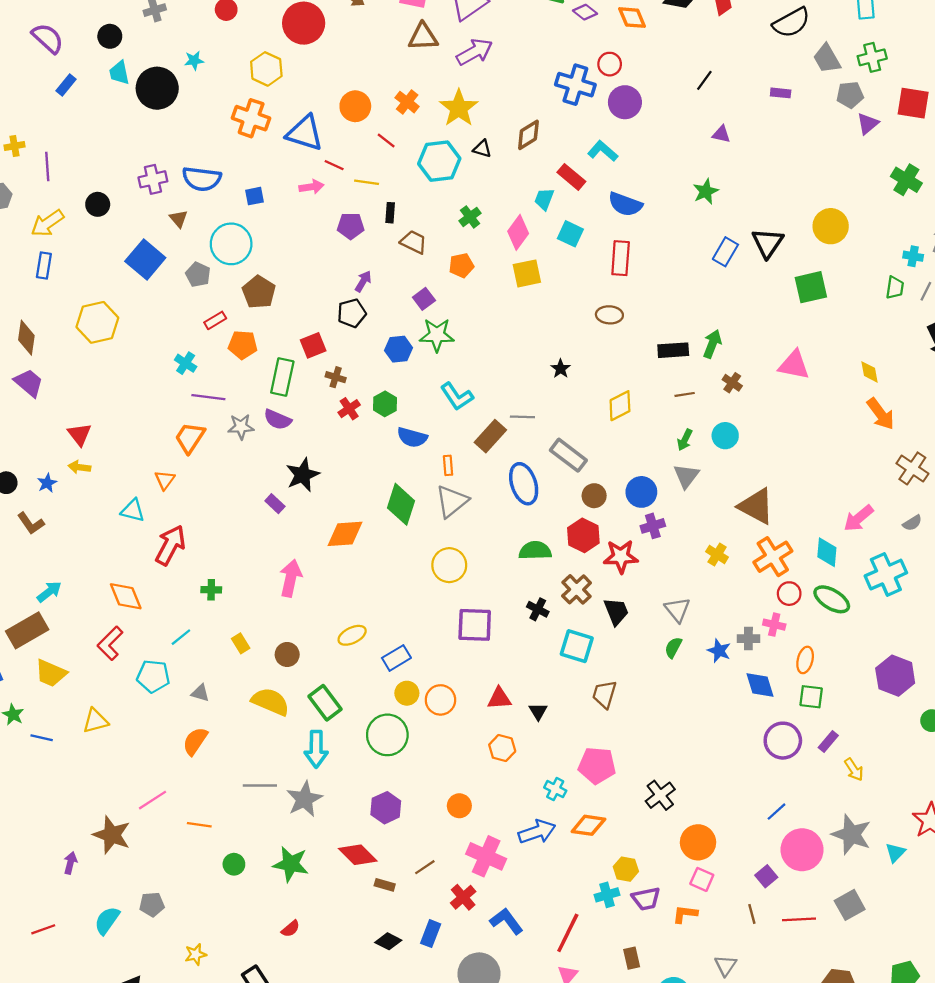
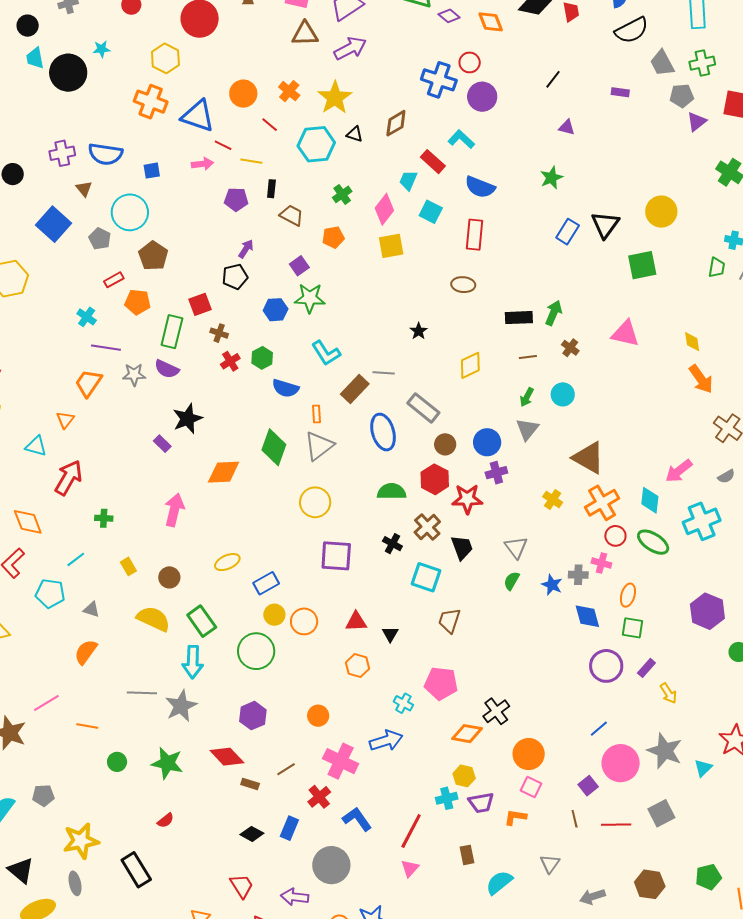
orange diamond: (588, 825) -> (467, 734), moved
yellow star: (196, 954) -> (81, 841), size x1.8

